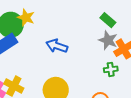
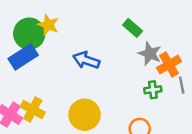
green rectangle: (108, 20) -> (133, 28), moved

